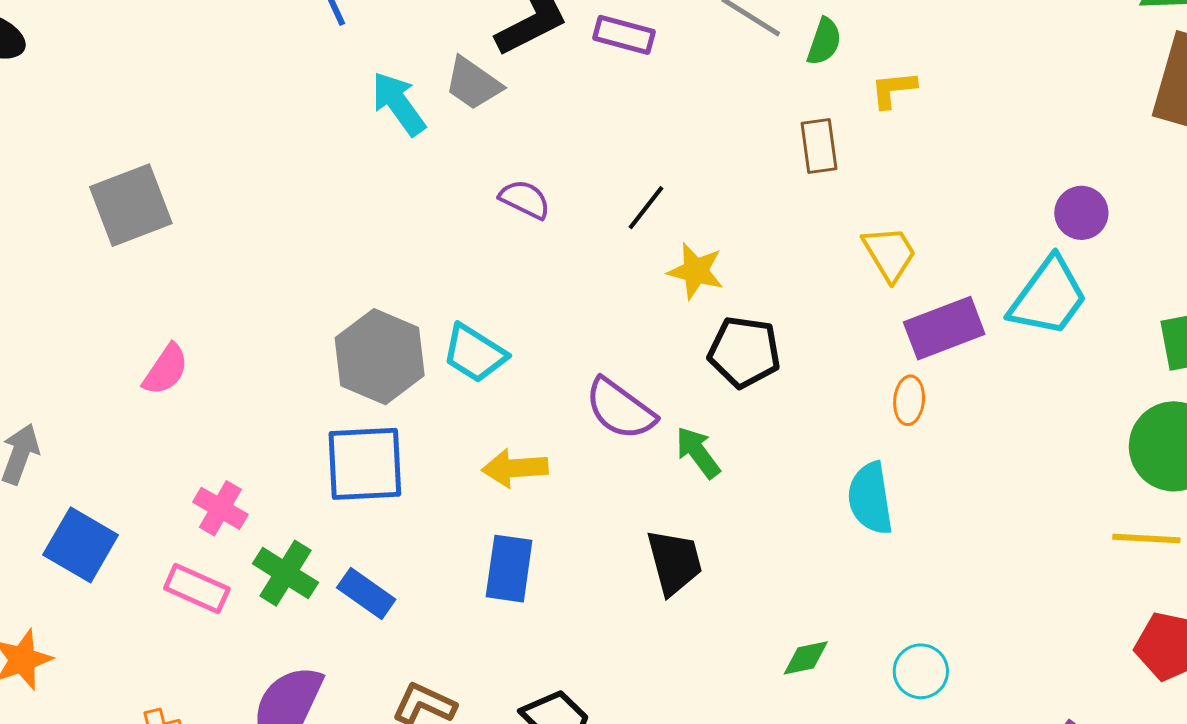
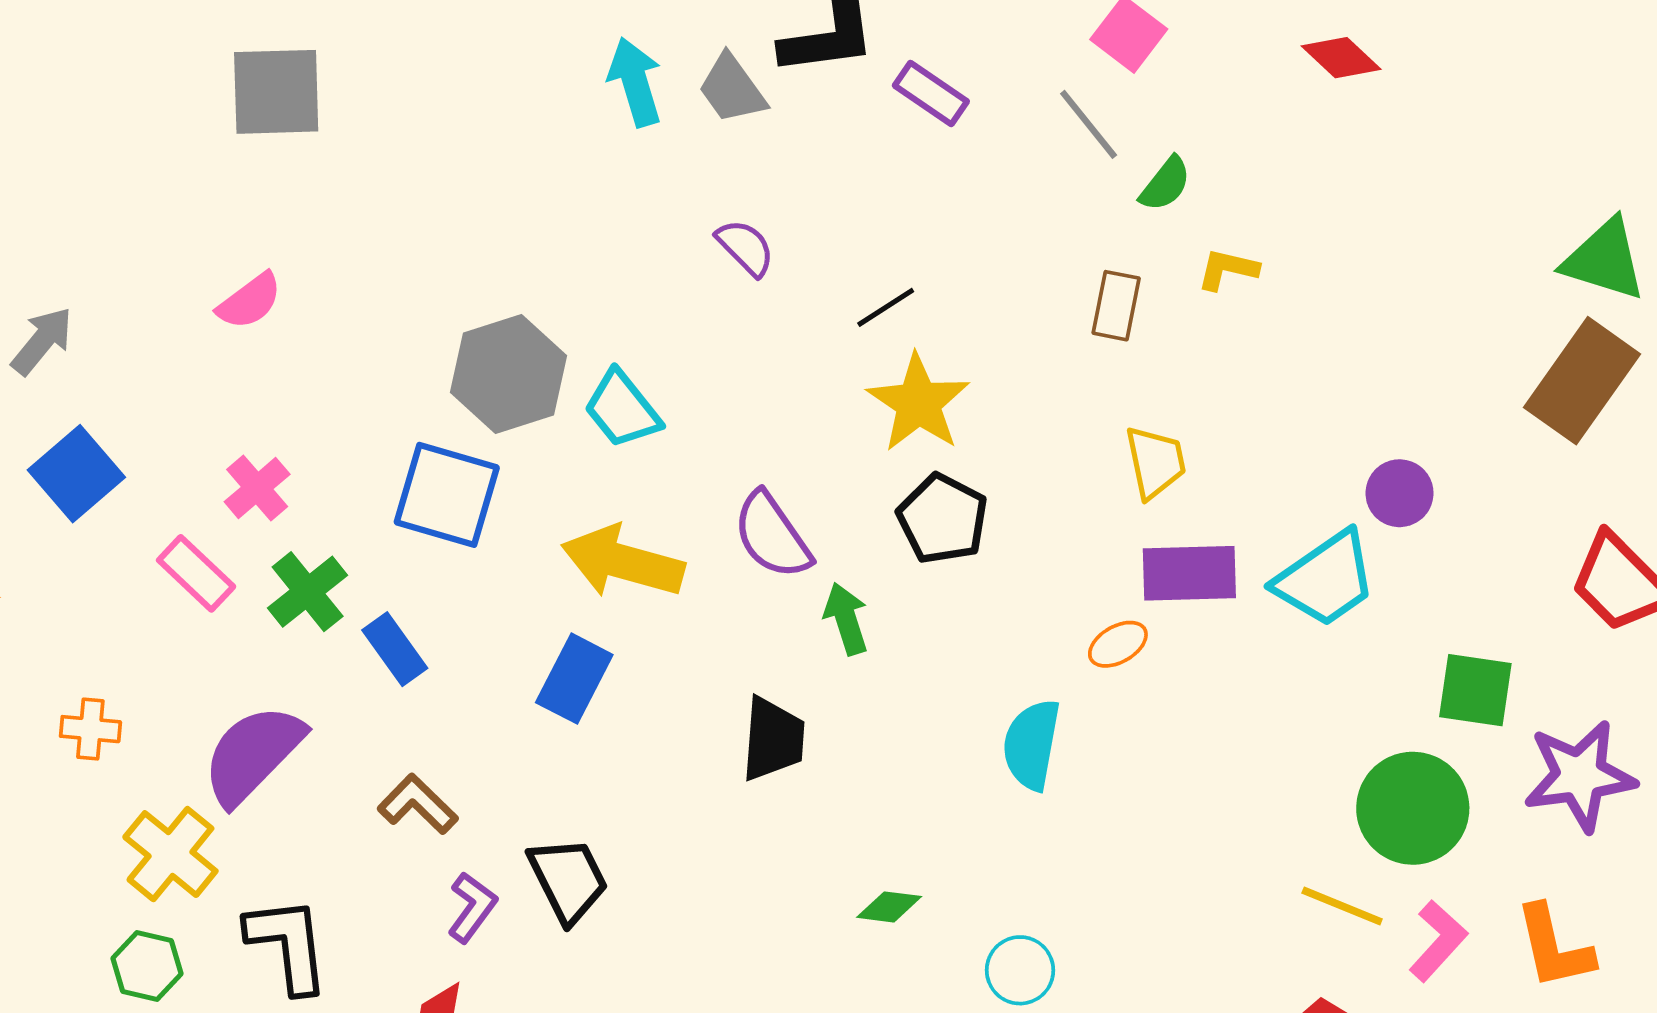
yellow star: (696, 271) -> (918, 403), size x1.4
orange ellipse: (909, 400) -> (1118, 644), turned 36
yellow arrow: (515, 468) -> (623, 562), size x1.5

